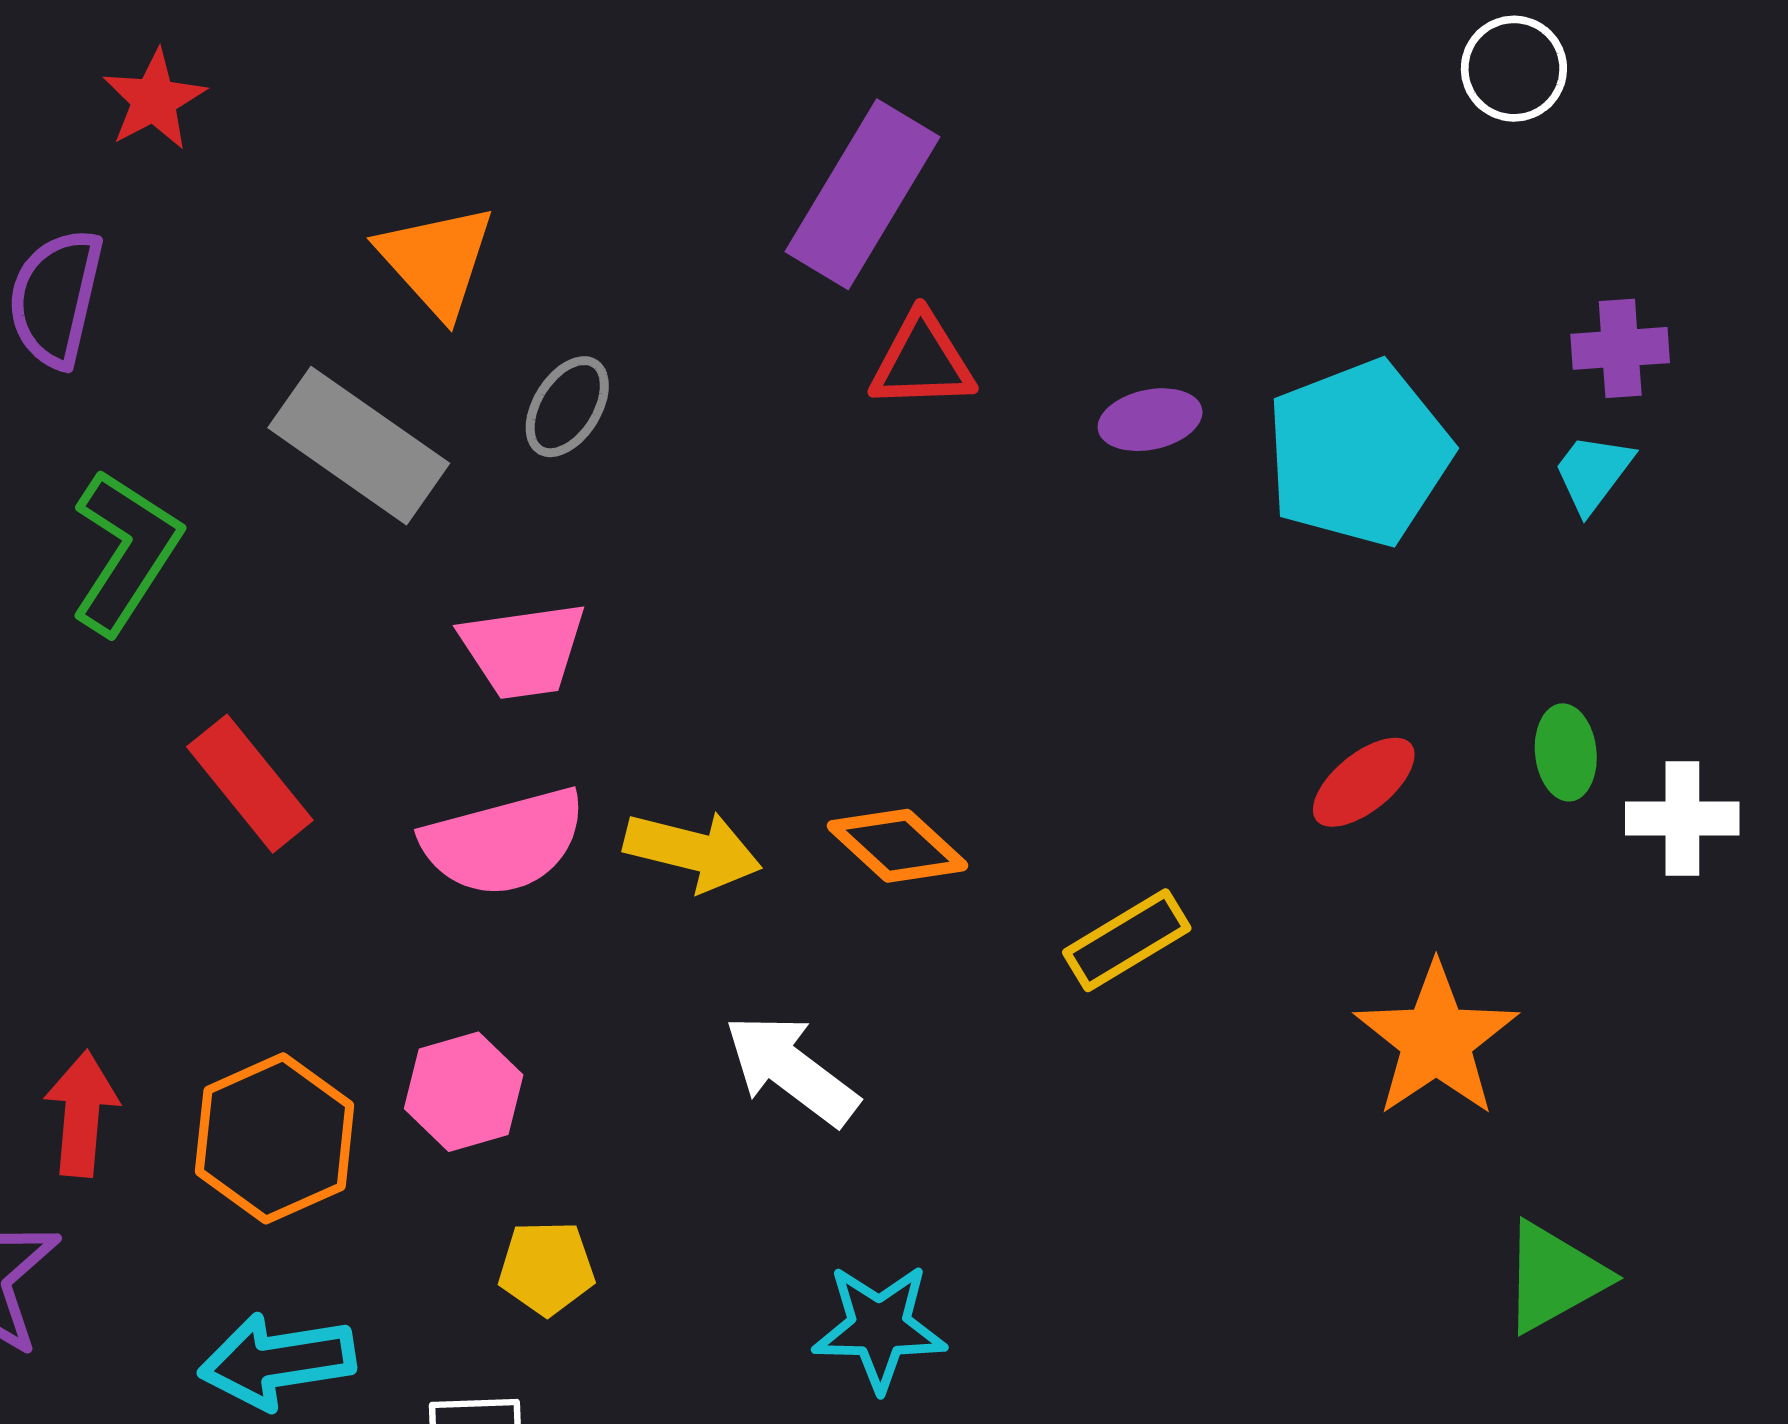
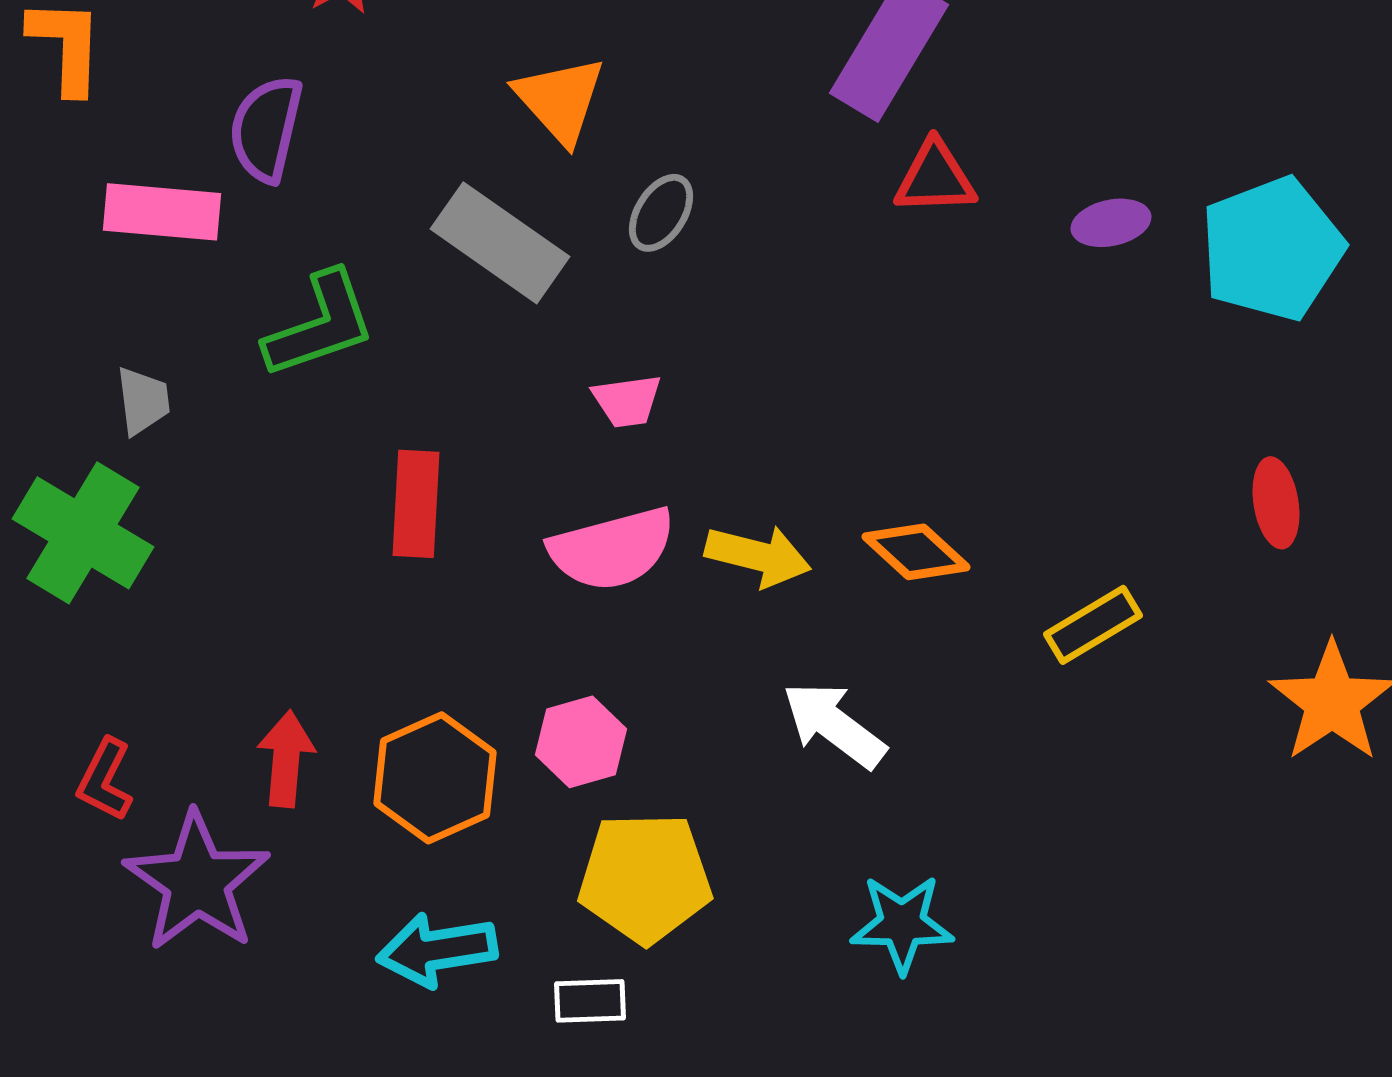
green L-shape: (126, 552) -> (320, 325), turned 38
pink trapezoid: (523, 650) -> (627, 401), size x0.7
red ellipse: (1364, 782) -> (1276, 503), turned -60
red rectangle: (250, 784) -> (416, 504), turned 42
yellow pentagon: (547, 1268) -> (645, 878), size x1.8

